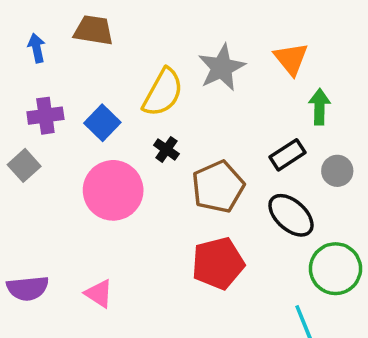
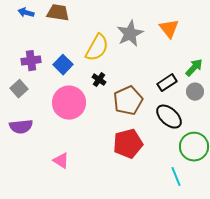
blue arrow: (37, 48) -> (26, 13), moved, turned -63
green arrow: (319, 107) -> (194, 68), moved, turned 42
purple semicircle: (28, 288) -> (21, 127), moved

